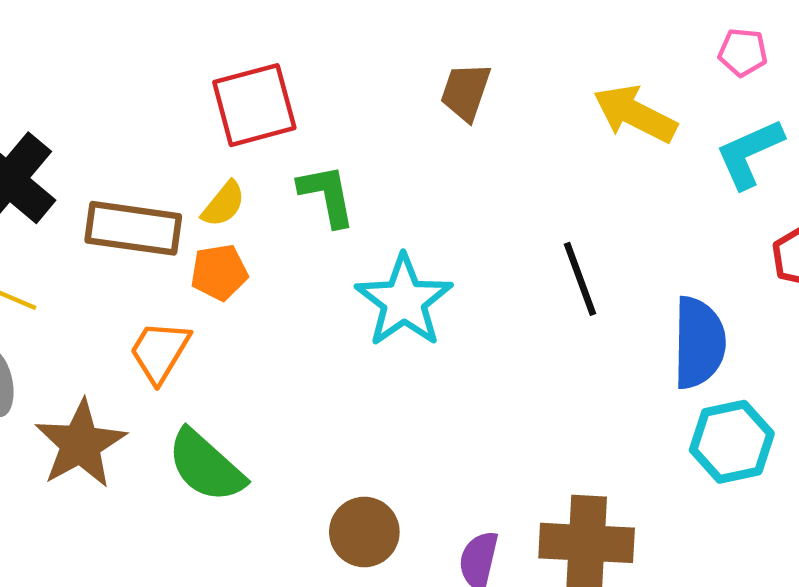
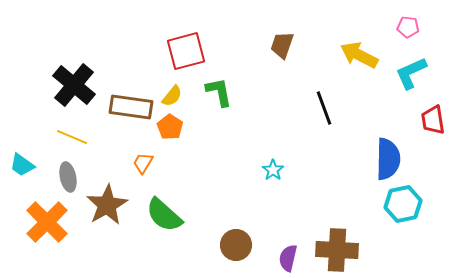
orange pentagon: (219, 272) -> (170, 127), turned -30
black line: (580, 279) -> (324, 108), moved
cyan star: (404, 301) -> (273, 170), moved, size x0.5
orange trapezoid: (160, 352) -> (143, 163), size x0.7

